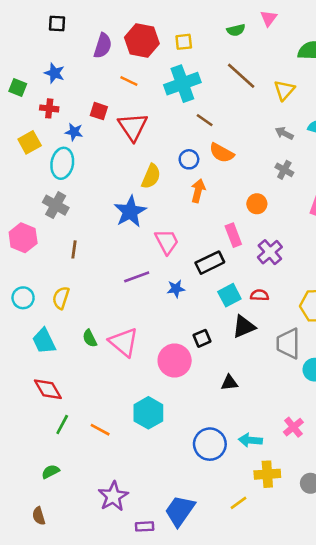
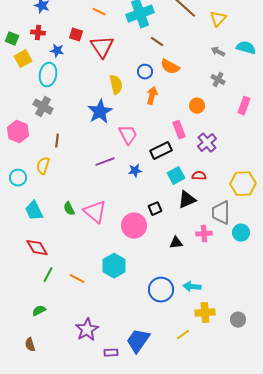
green square: (18, 88) -> (12, 39), moved
yellow semicircle: (151, 176) -> (116, 85), turned -36
yellow semicircle: (61, 298) -> (43, 166), moved
pink cross: (293, 427) -> (204, 234), moved, turned 35

